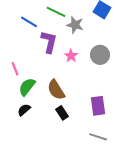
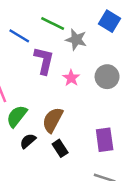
brown semicircle: (56, 90) -> (53, 120), turned 60
black semicircle: (24, 110) -> (28, 141), moved

